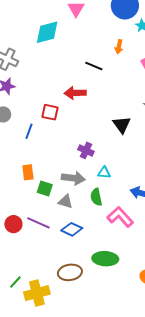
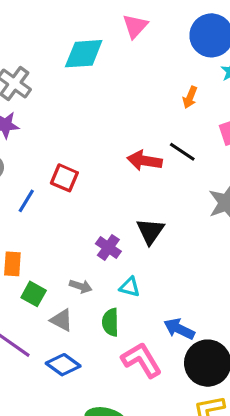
black line: (94, 66) -> (182, 152), moved
red arrow: (75, 93) -> (145, 161), moved
black triangle: (122, 125) -> (150, 231), moved
gray arrow: (73, 178) -> (81, 286), size x0.6

